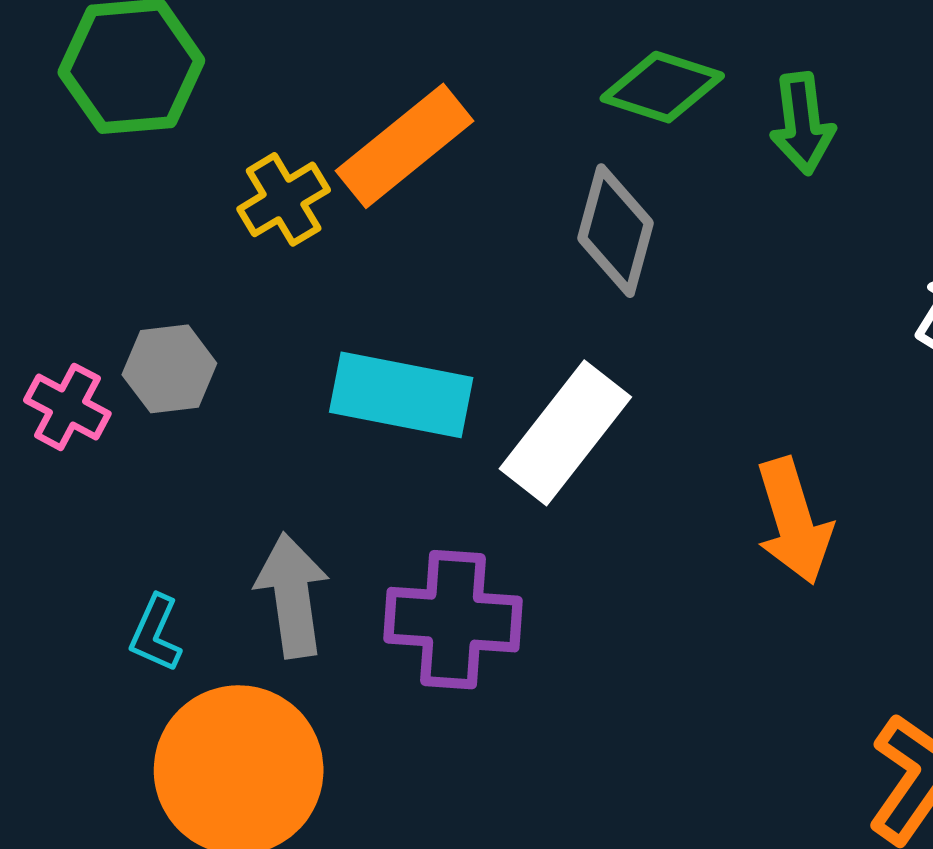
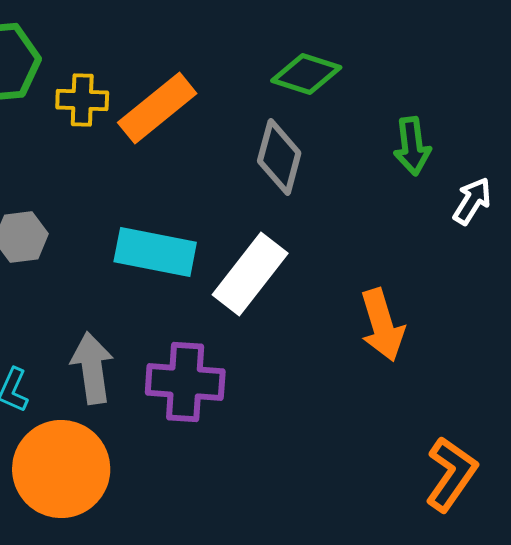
green arrow: (802, 123) -> (412, 146), moved
yellow cross: (284, 199) -> (82, 100), moved, turned 33

